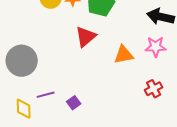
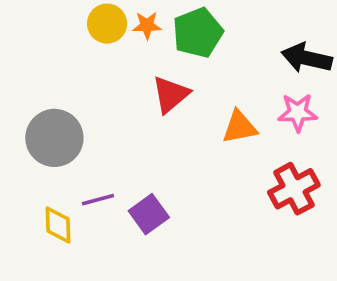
red cross: (154, 89) -> (294, 189), size x1.5
purple square: (74, 103) -> (149, 214), size x1.5

